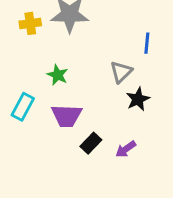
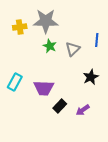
gray triangle: (121, 72) -> (73, 49), moved
green star: (58, 75) -> (50, 46), moved

